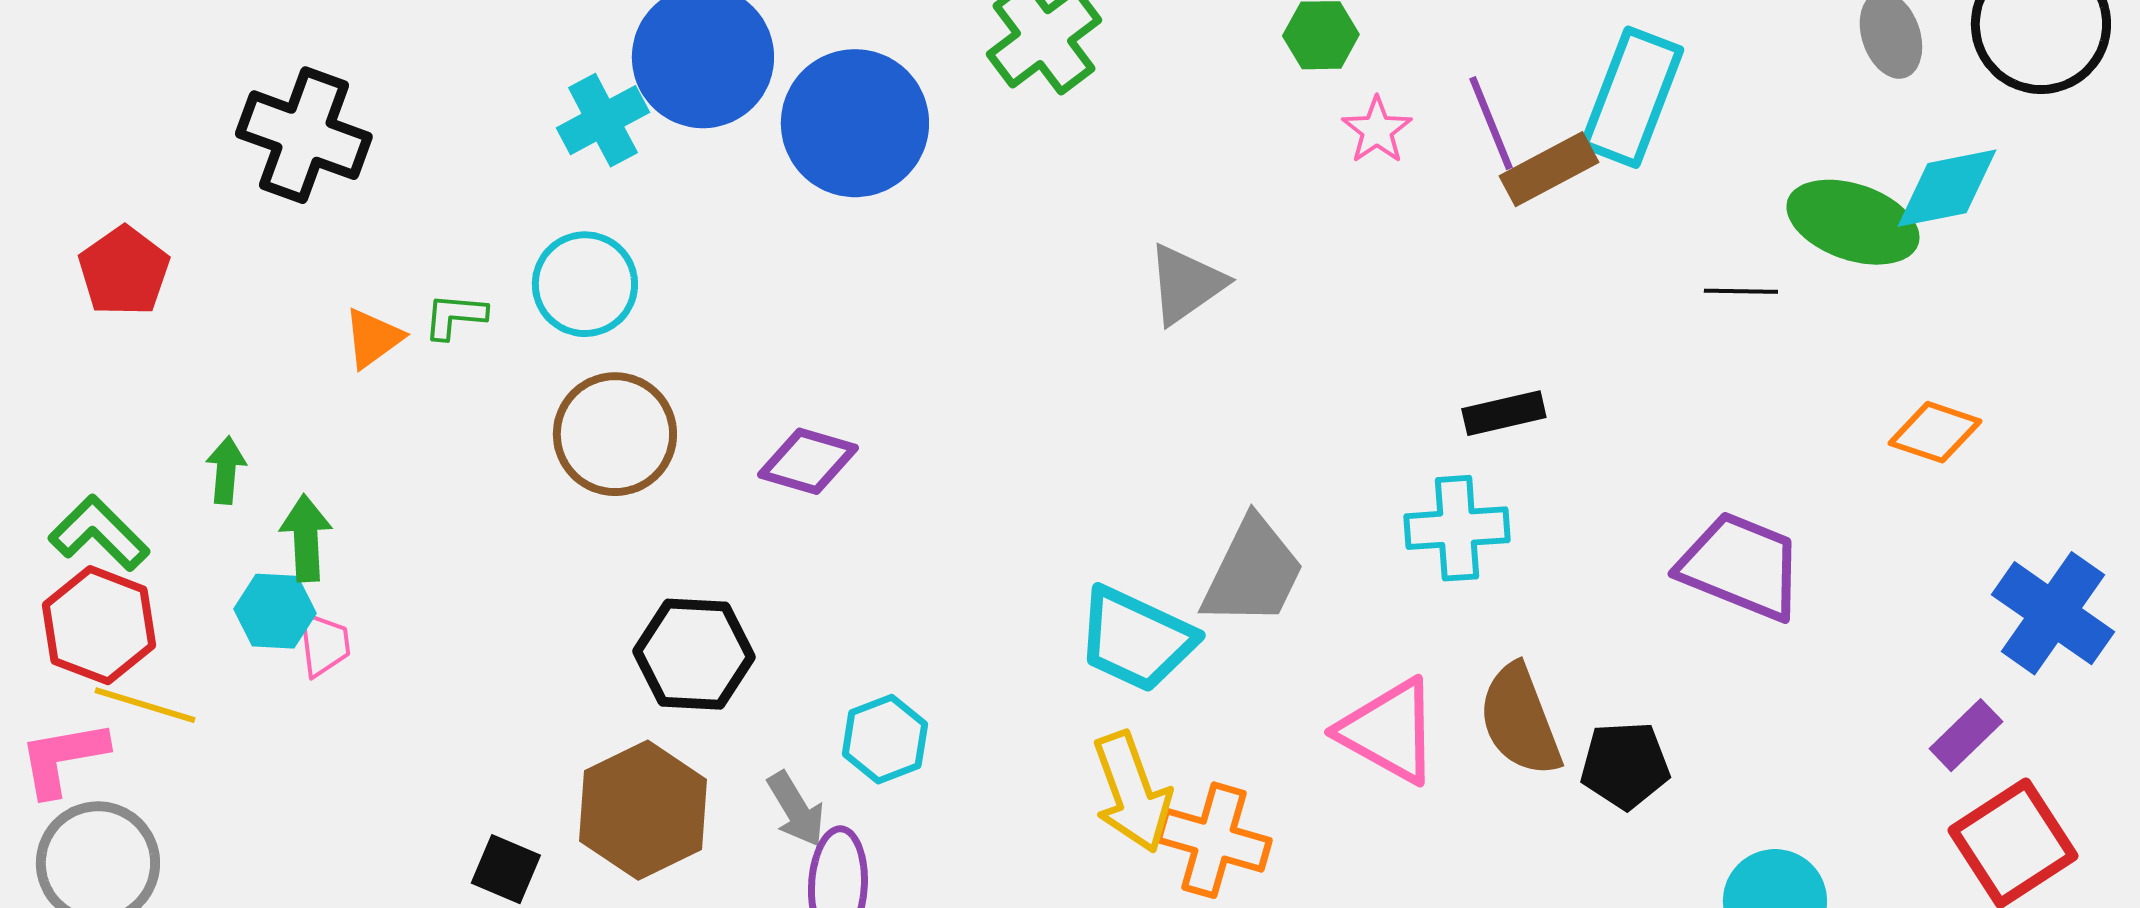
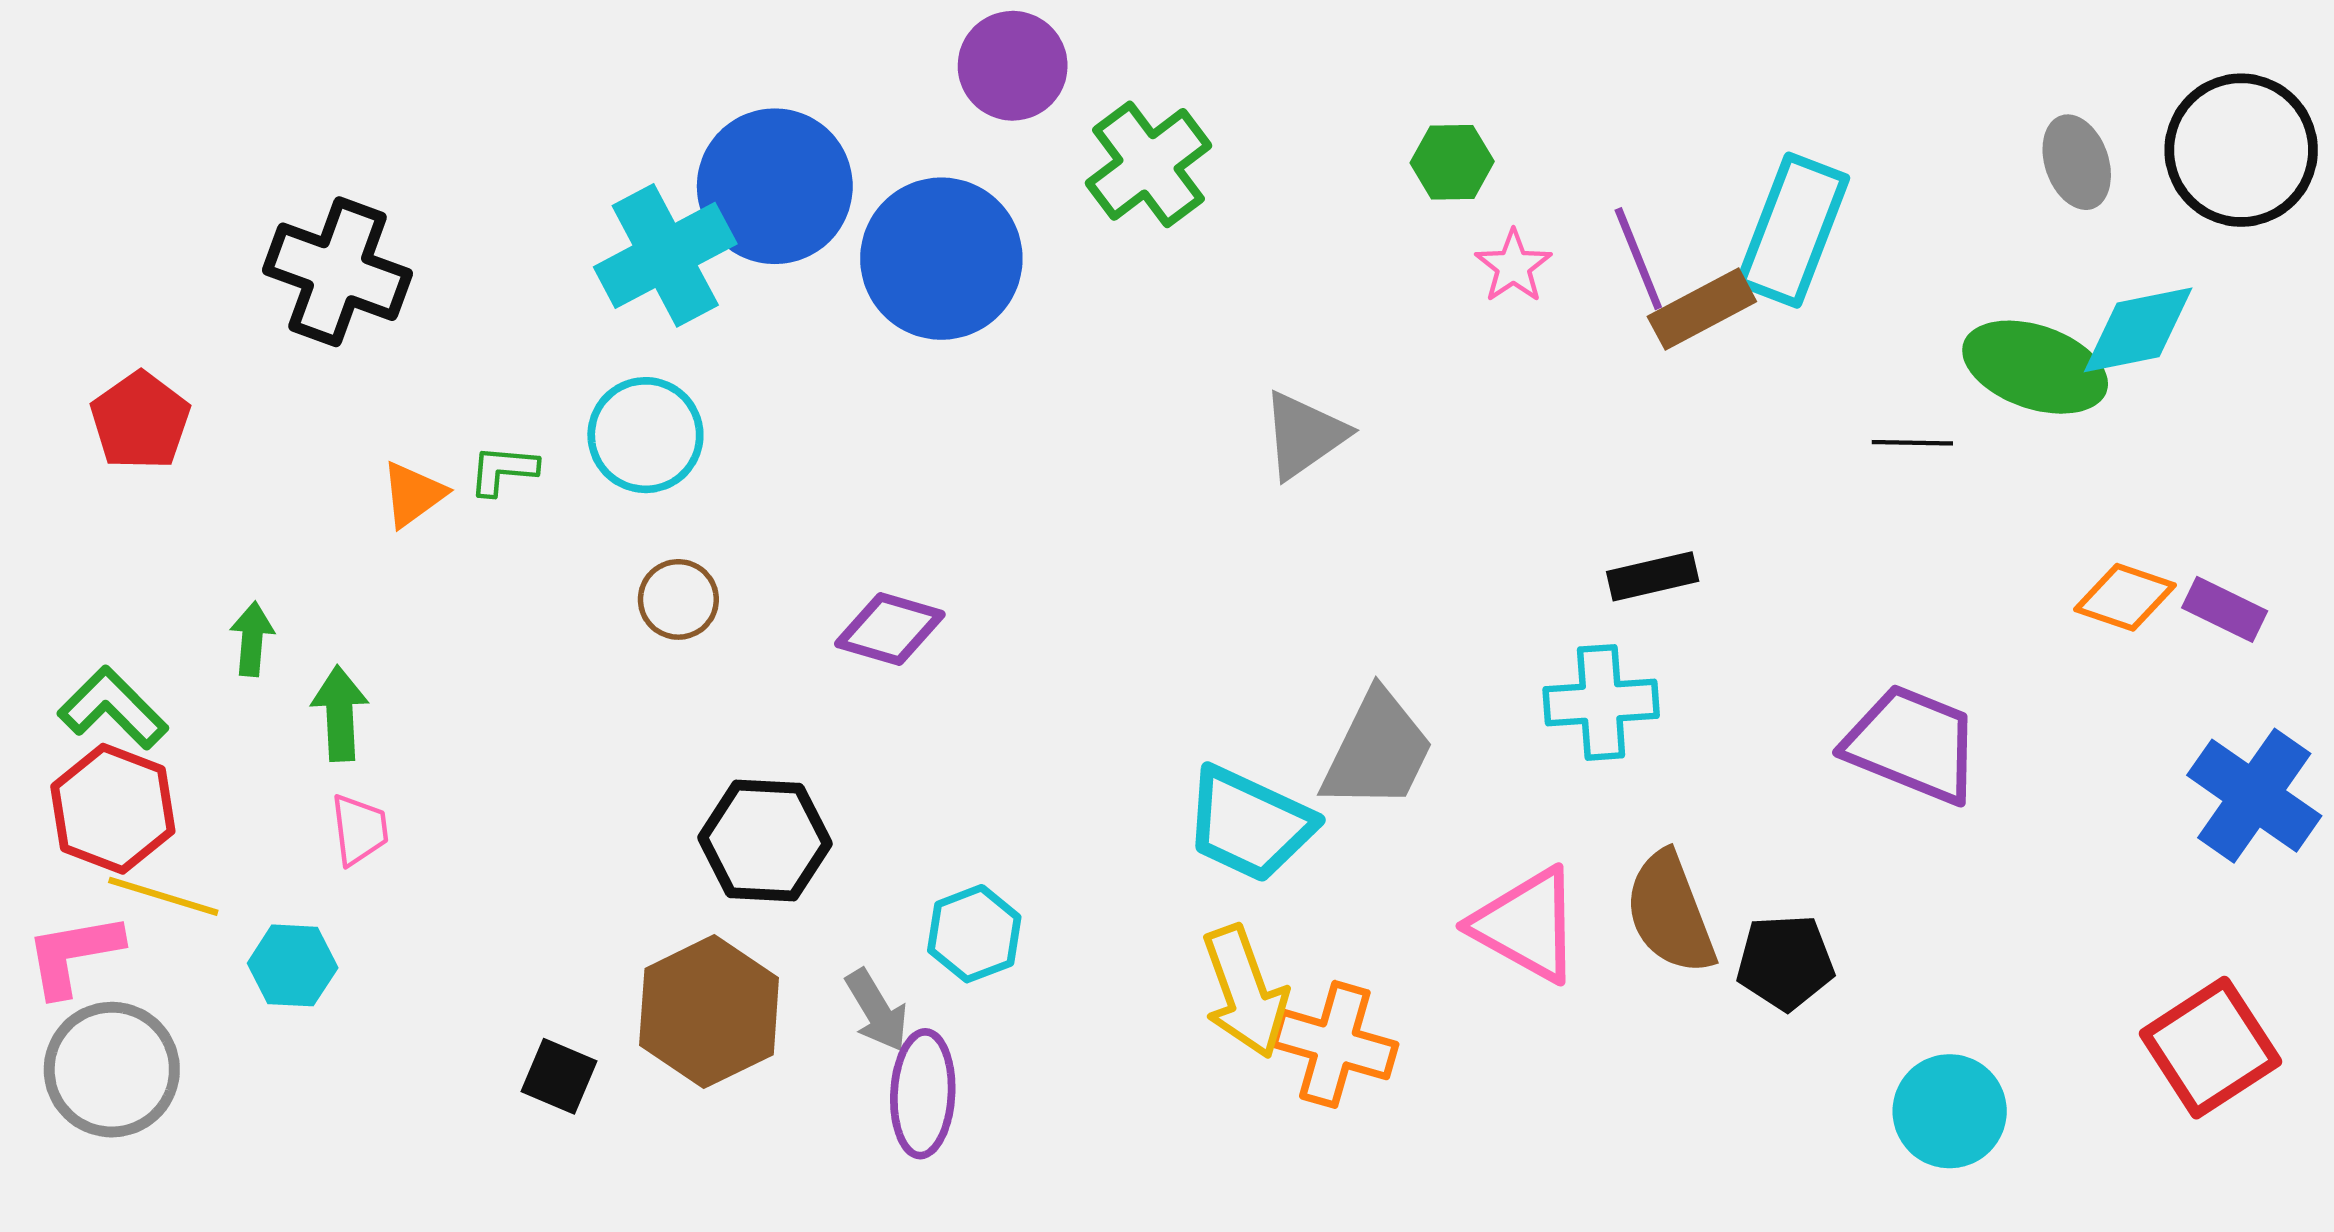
cyan cross: (603, 120) -> (665, 255), size x1.4
brown circle: (615, 434) -> (678, 599), size x0.6
cyan hexagon: (275, 611) -> (293, 965), moved
purple rectangle: (1966, 735) -> (2225, 609), moved, turned 70

